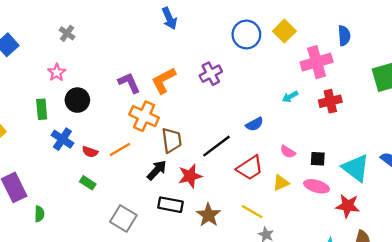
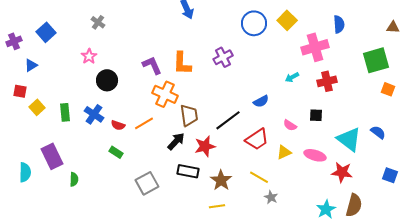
orange L-shape: (164, 80) -> (182, 63), turned -60
green rectangle: (42, 109) -> (65, 112), moved
black square: (318, 159) -> (316, 115), moved
gray square: (123, 218) -> (147, 183), turned 30

